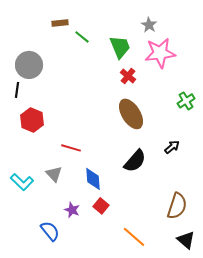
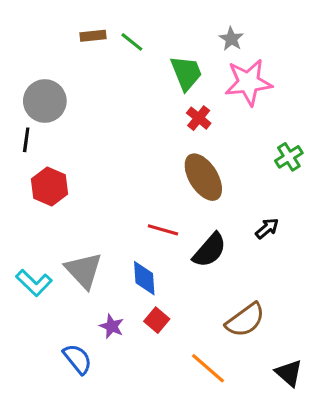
green line: (82, 37) -> (132, 42), moved
red line: (71, 148) -> (163, 230), moved
gray triangle: (54, 174) -> (84, 270), size x1.5
brown semicircle: (177, 206) -> (245, 320), moved, turned 36

